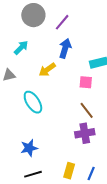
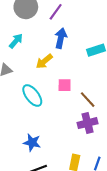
pink square: (86, 82) -> (65, 85), moved
blue star: (29, 148) -> (32, 143), turned 30

